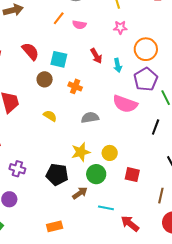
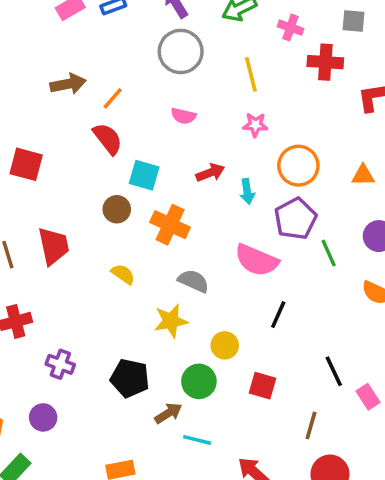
orange line: (59, 18) -> (113, 98), moved
red semicircle: (30, 51) -> (108, 139), moved
red arrow: (96, 56) -> (210, 173), turned -84
orange cross: (75, 86) -> (170, 225), size x1.5
gray semicircle: (90, 118) -> (193, 281), turned 30
black line: (156, 127) -> (278, 315), moved
yellow star: (81, 152) -> (171, 321), moved
cyan line: (106, 208) -> (197, 440), moved

